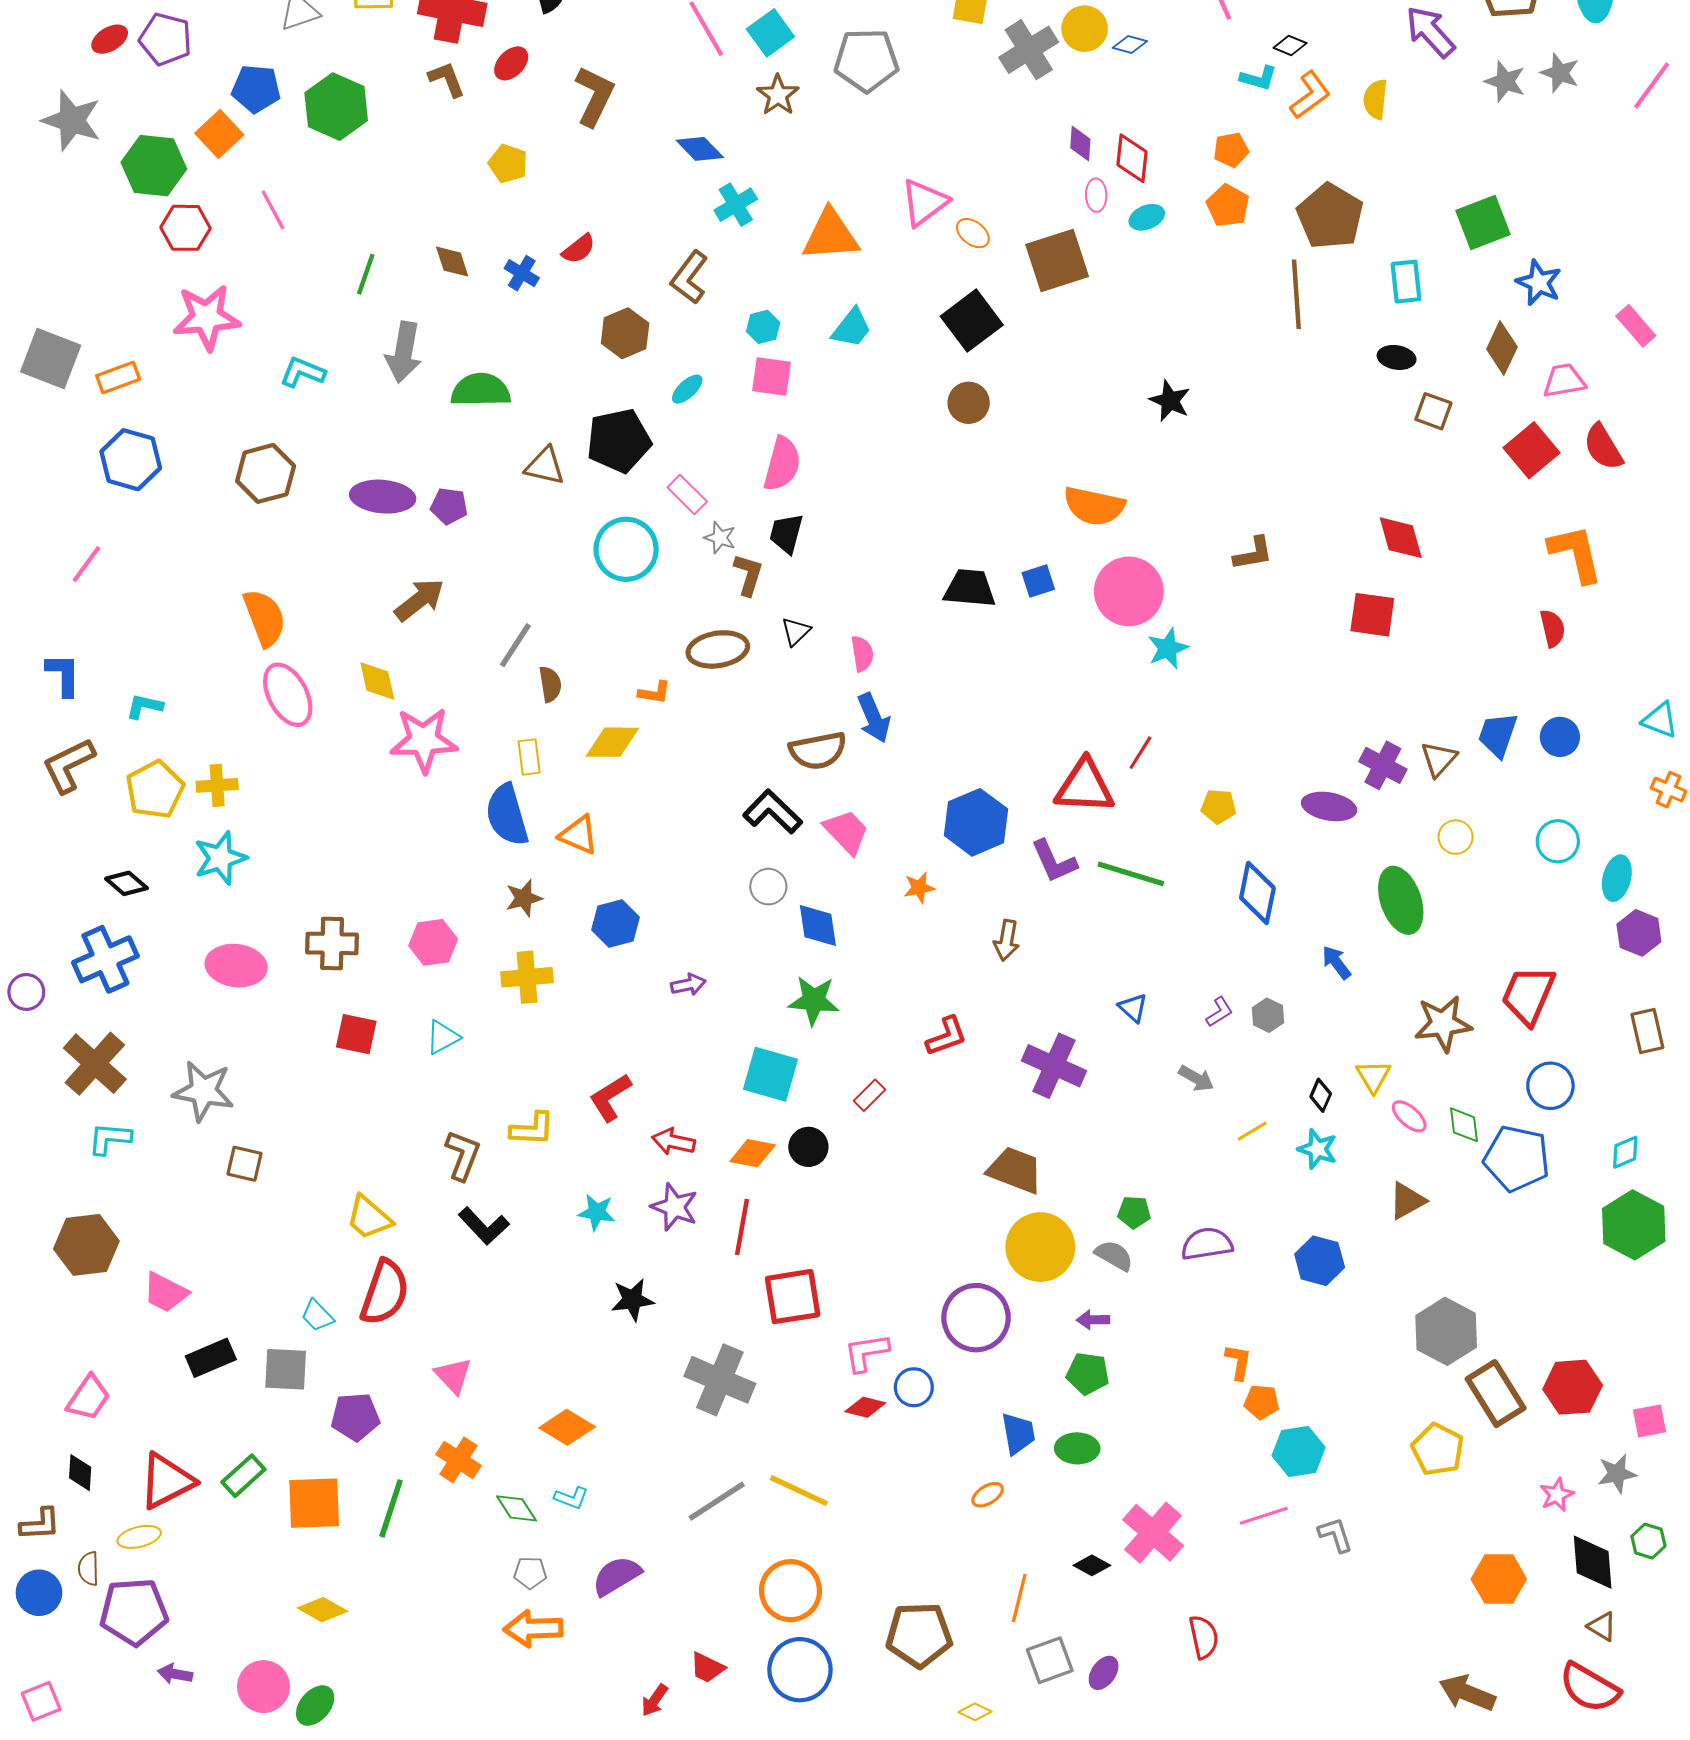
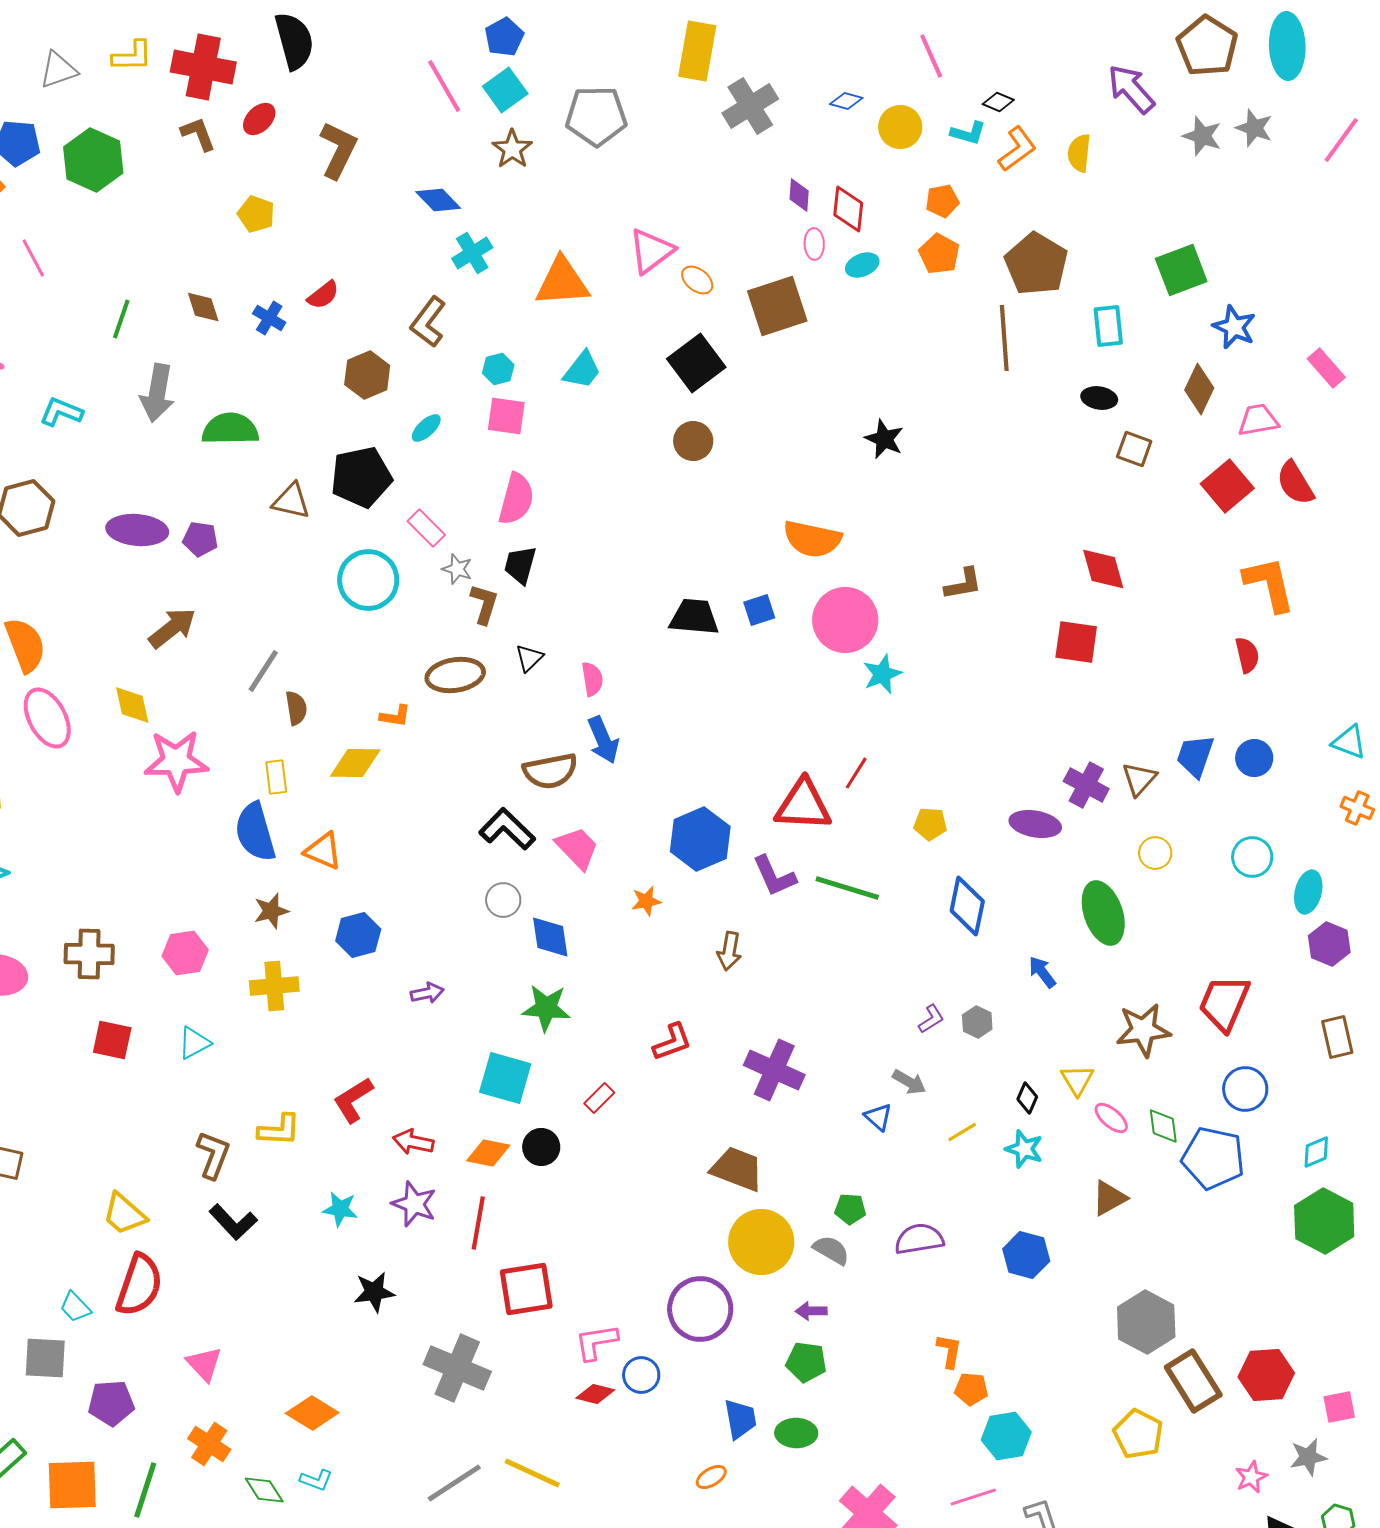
yellow circle: (1085, 29) -> (900, 127), moved
blue triangle: (1133, 1008) -> (878, 1117), moved

